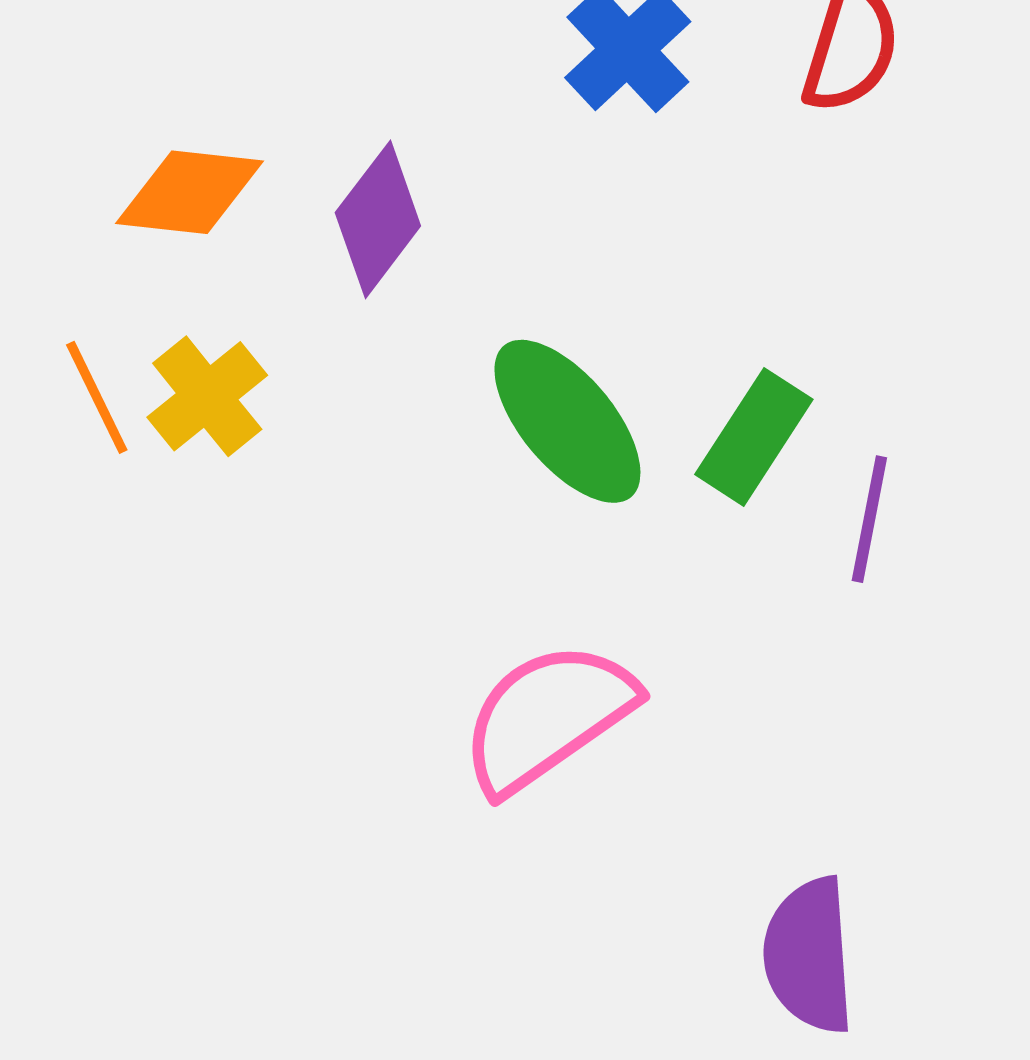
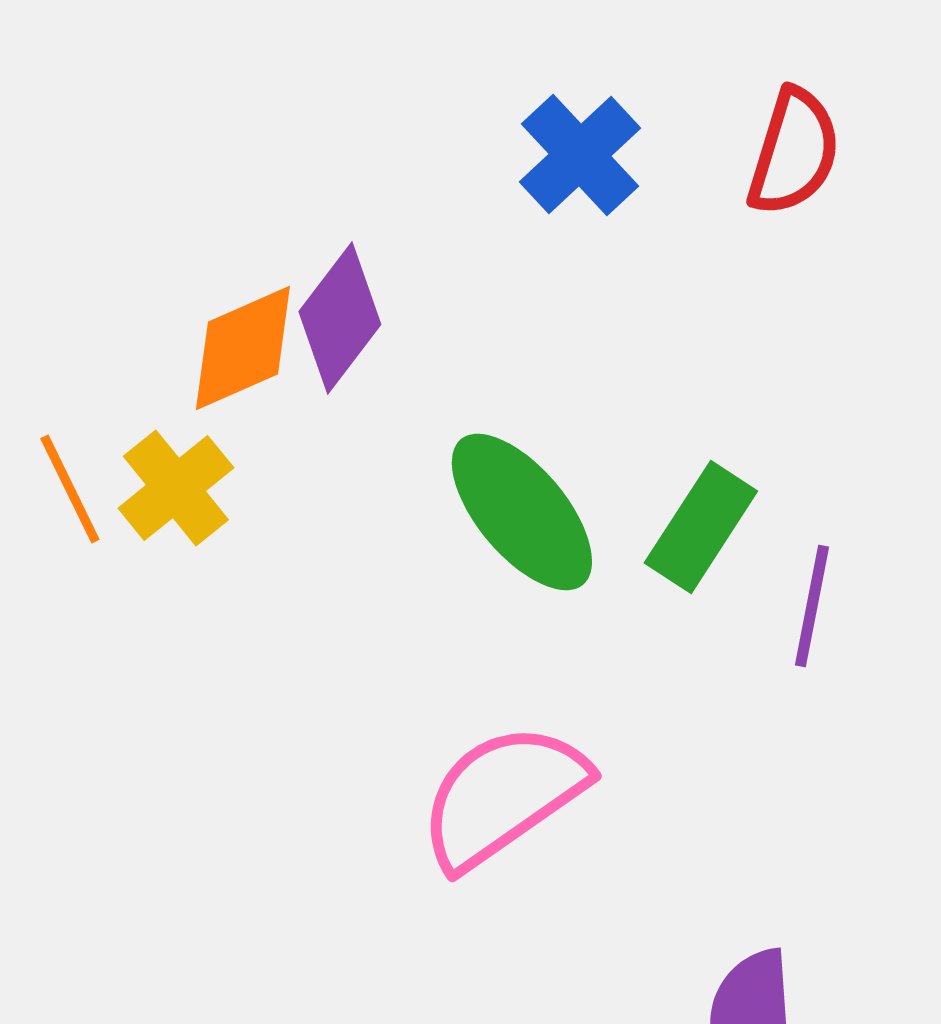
orange diamond: (190, 192) -> (243, 348), moved, turned -30

